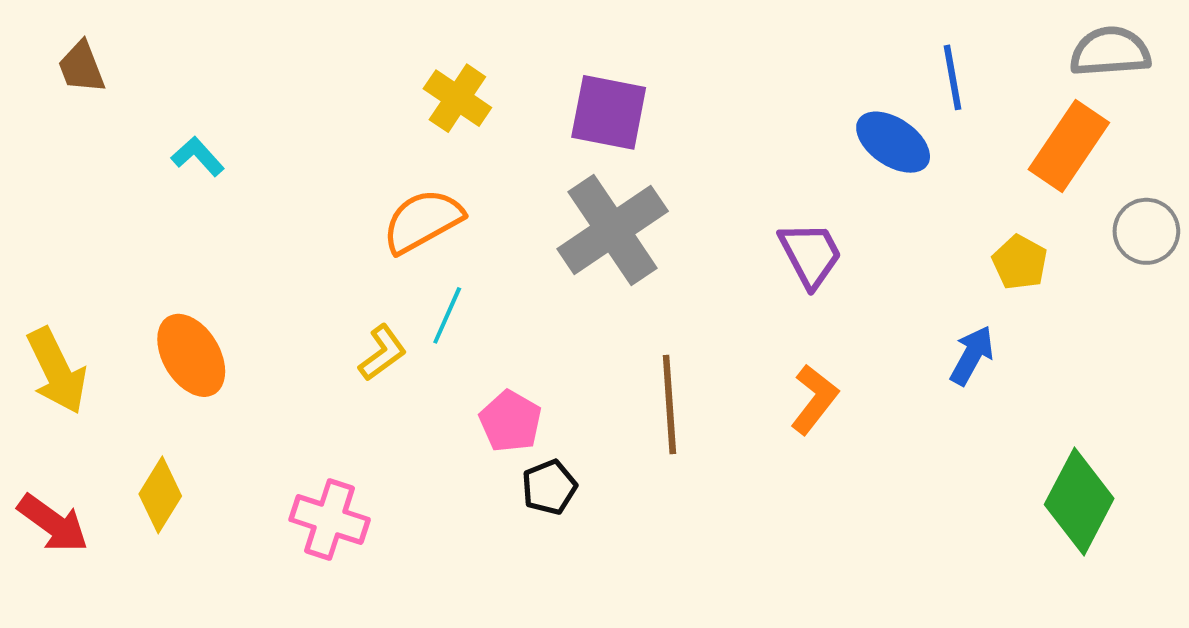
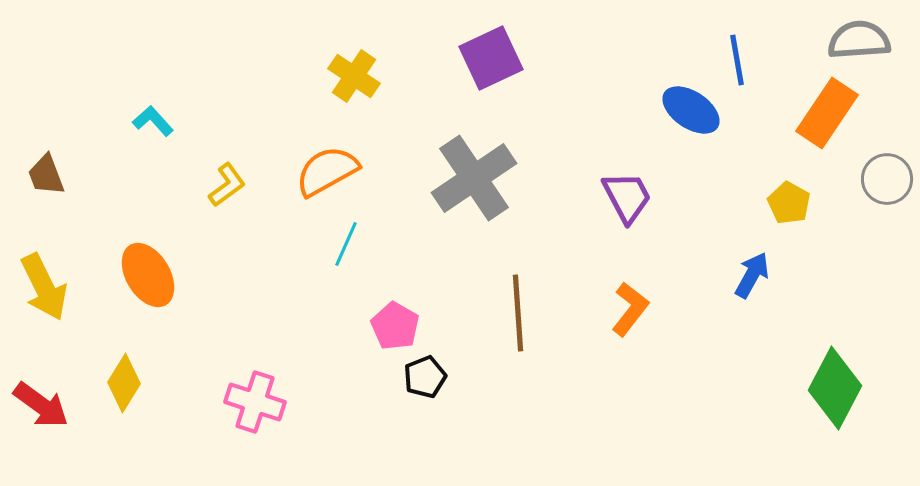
brown trapezoid: (81, 67) -> (46, 175), moved
purple square: (609, 112) -> (491, 58), moved, turned -36
yellow L-shape: (383, 353) -> (227, 185), moved

